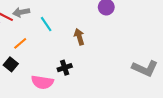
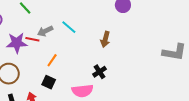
cyan line: (46, 24) -> (69, 27), moved
brown arrow: (79, 37) -> (105, 39), turned -133

